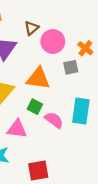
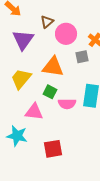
pink semicircle: (54, 120) -> (67, 104), turned 144

